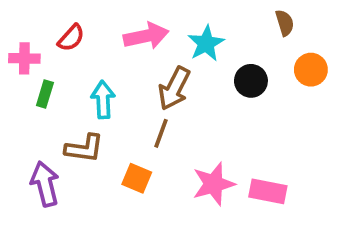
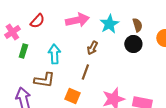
brown semicircle: (285, 23) -> (137, 25), moved
pink cross: (24, 58) -> (12, 32), turned -35
brown arrow: (174, 88) -> (92, 48), size x0.6

